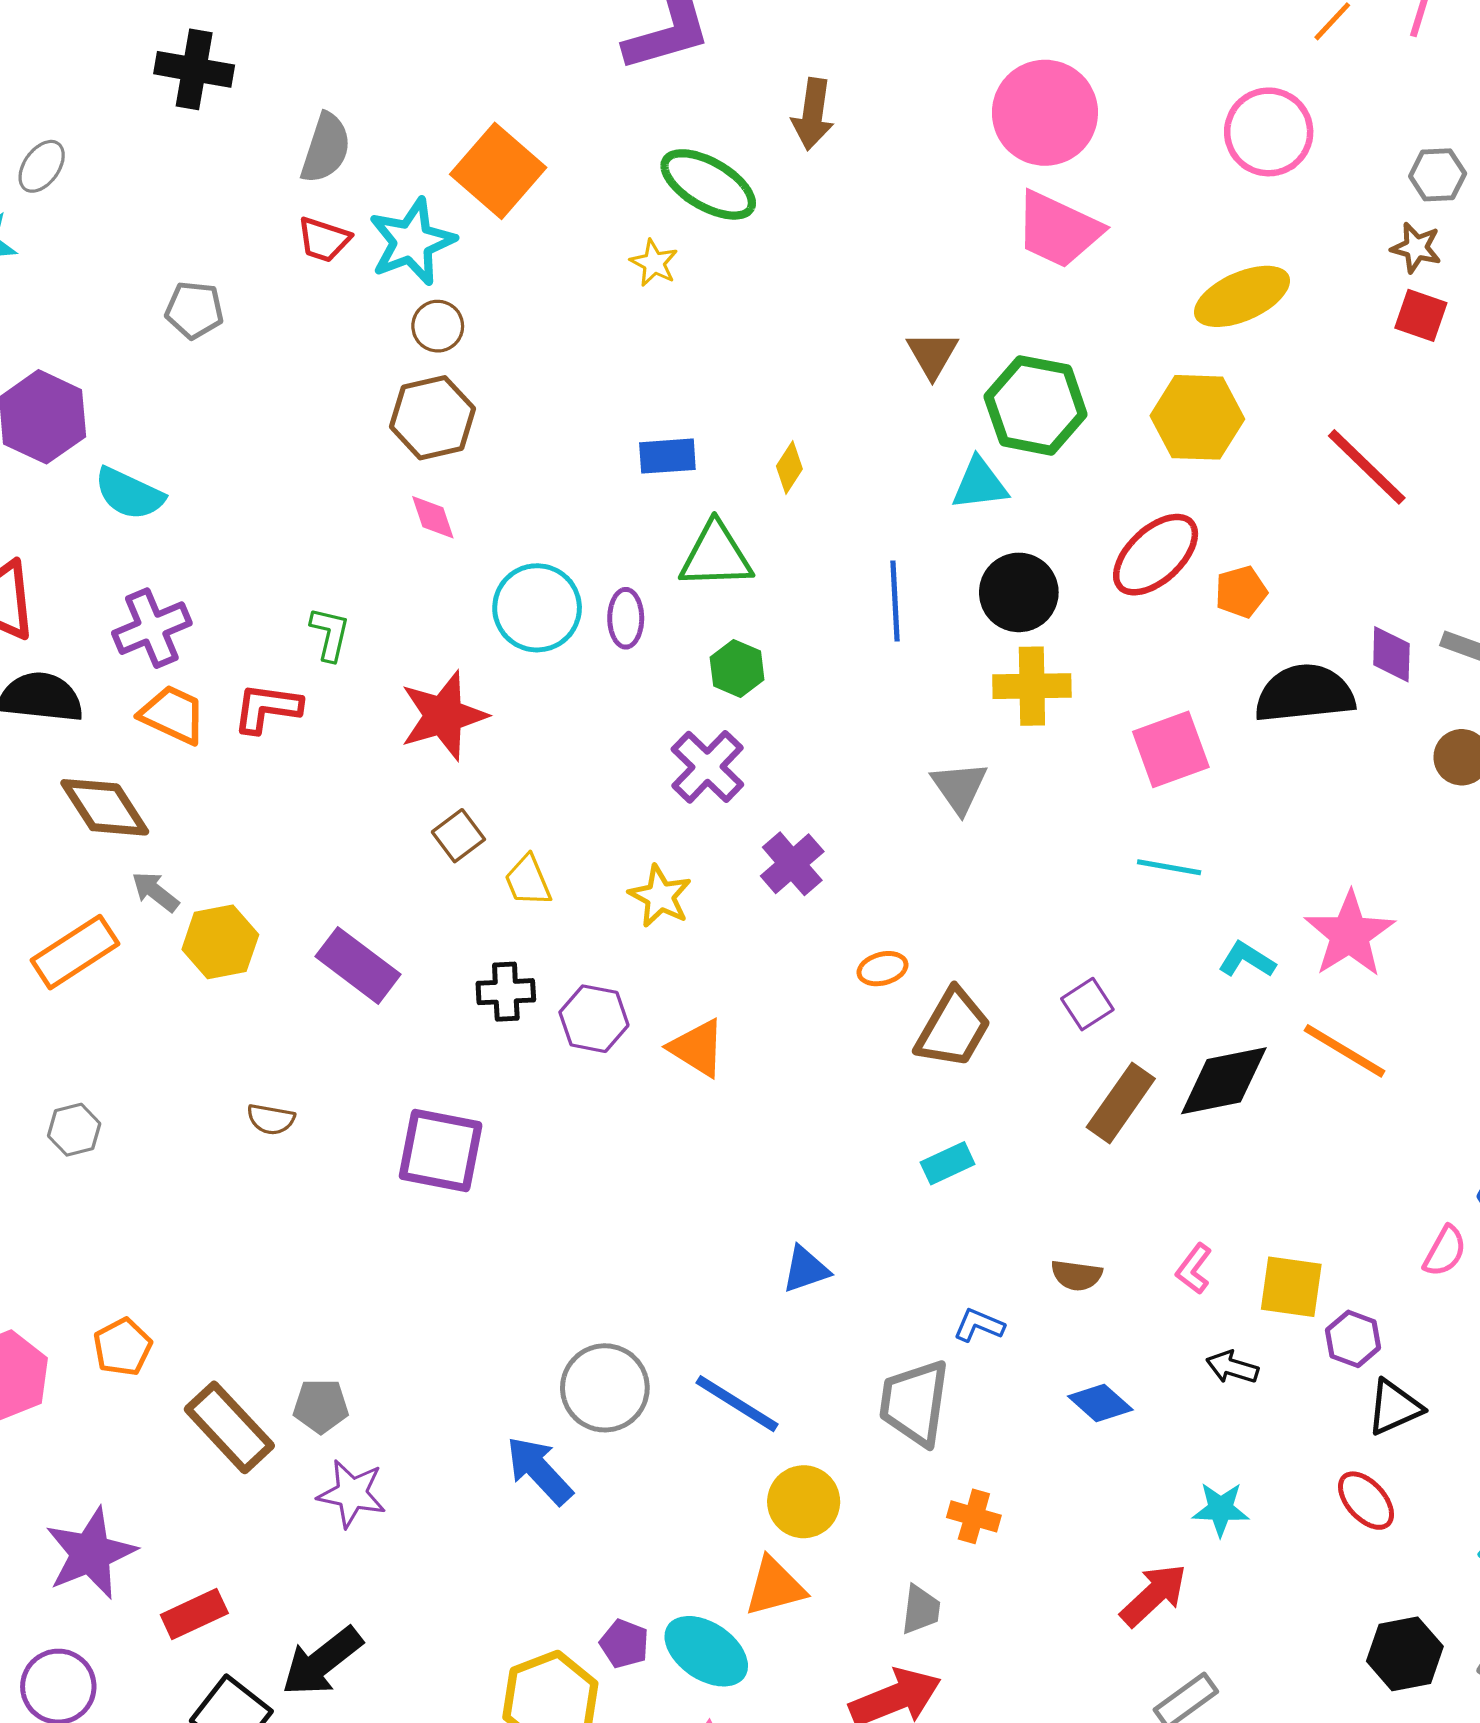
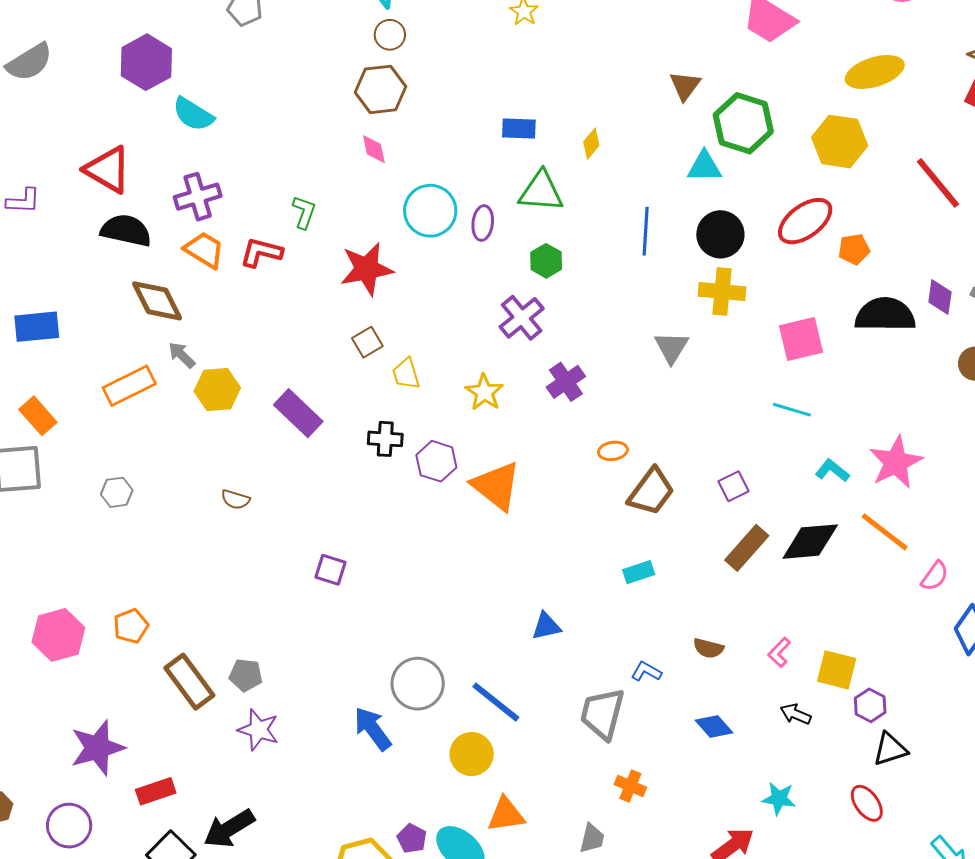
orange triangle: (697, 1048) -> (496, 486), size x1.4
purple square: (441, 1151) -> (330, 570), moved, size x0.6
pink semicircle: (1445, 1251) -> (935, 576), moved
yellow circle: (804, 1502) -> (472, 754), moved

